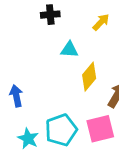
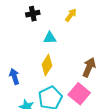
yellow diamond: (89, 77) -> (47, 65), moved
pink square: (100, 129) -> (79, 94), turned -30

